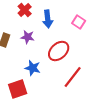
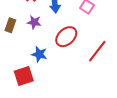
red line: (73, 77) -> (97, 51), moved

